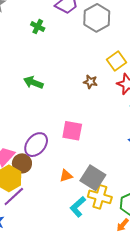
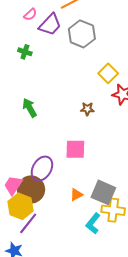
brown star: (90, 82) -> (87, 109), moved
green arrow: (33, 83) -> (30, 108), turned 48
brown circle: (22, 163) -> (31, 189), size x1.4

